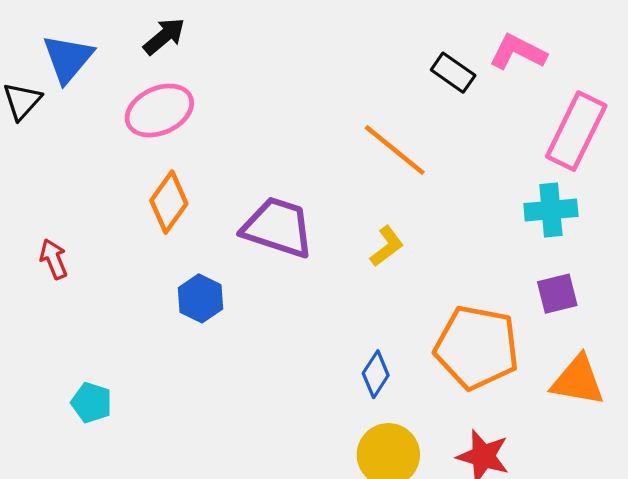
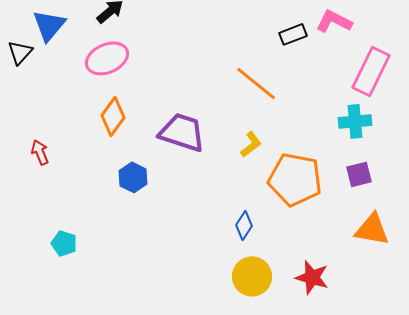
black rectangle: (453, 73) -> (293, 34), turned -56
orange pentagon: (477, 347) -> (295, 179), moved

